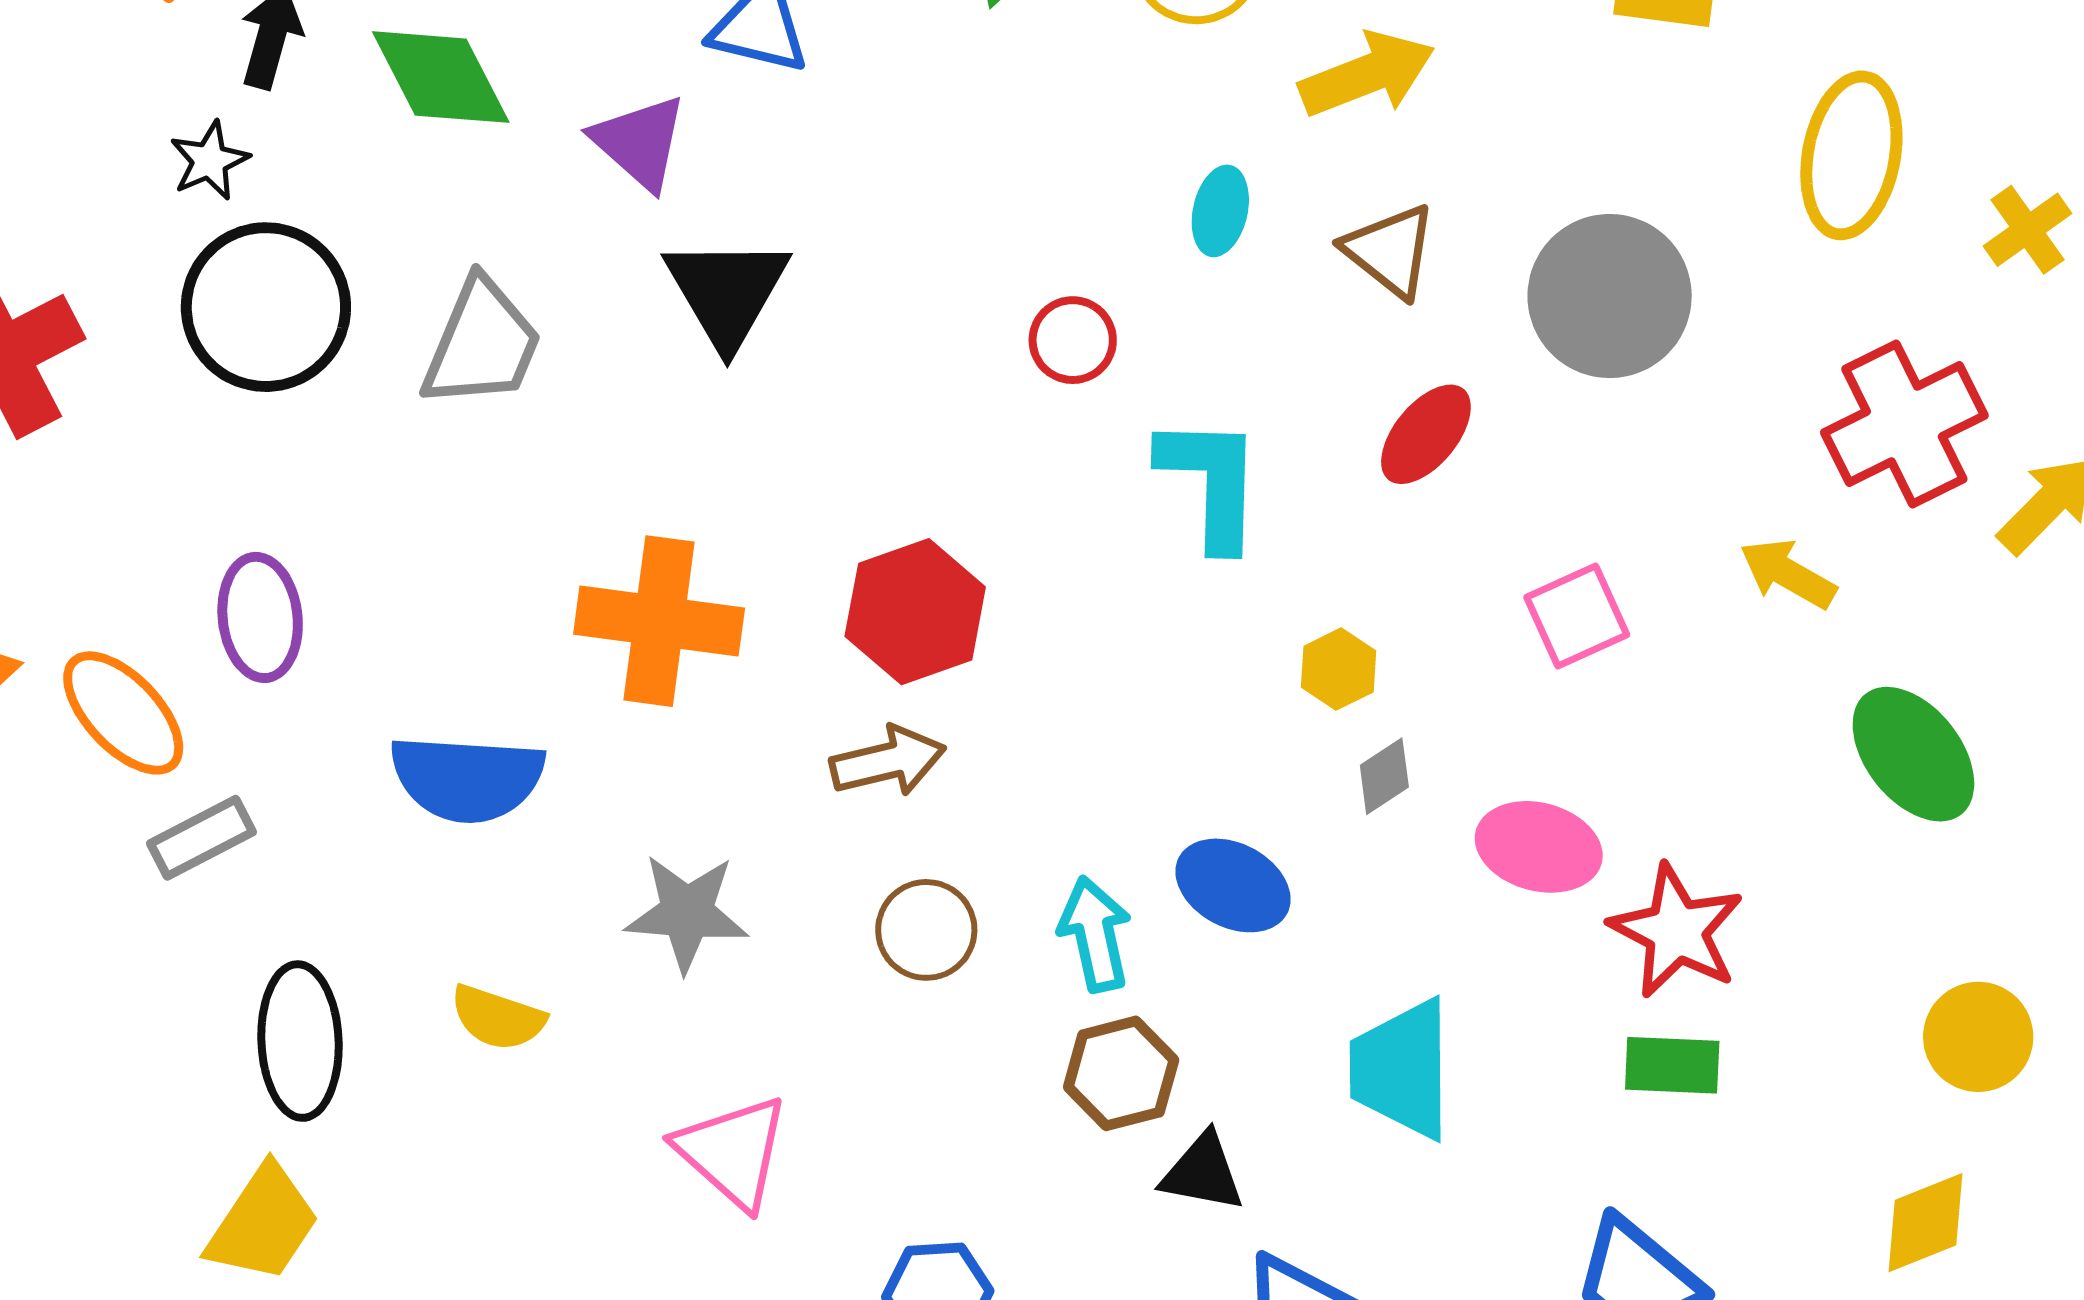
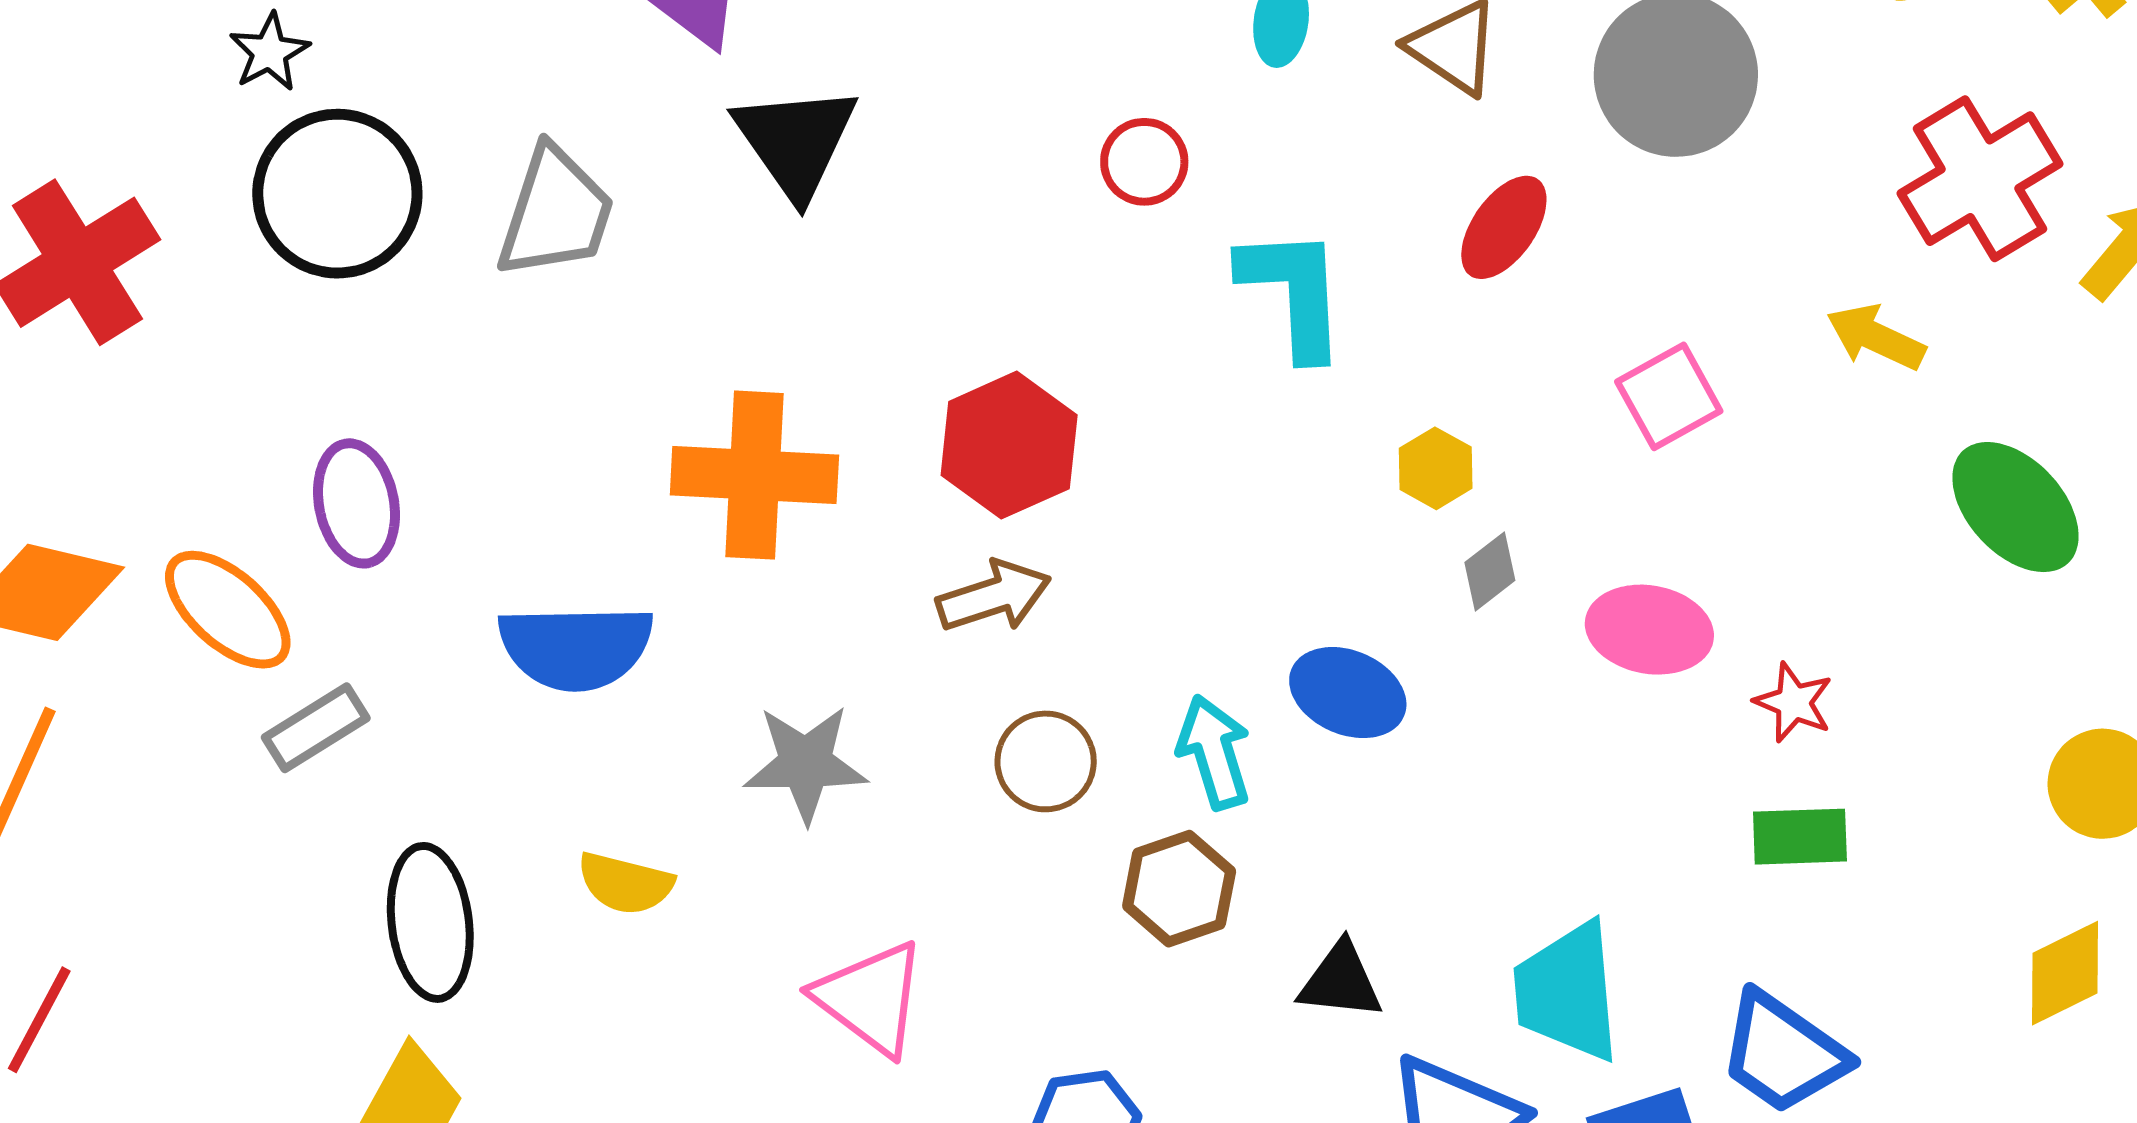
red star: (1677, 931) -> (1794, 702), size x0.6
cyan trapezoid: (1402, 1069) -> (1568, 992), moved
brown hexagon: (1121, 1073) -> (1179, 889), moved

